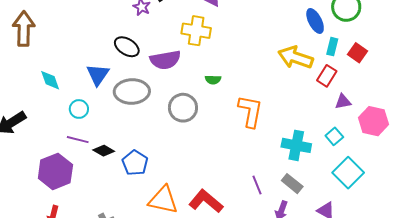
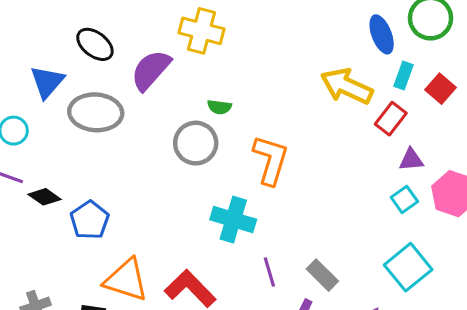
purple semicircle: (165, 60) -> (151, 70), turned 136
gray circle: (183, 108) -> (196, 143), moved
cyan square: (334, 136) -> (404, 199), moved
cyan cross: (296, 145) -> (233, 220), moved

